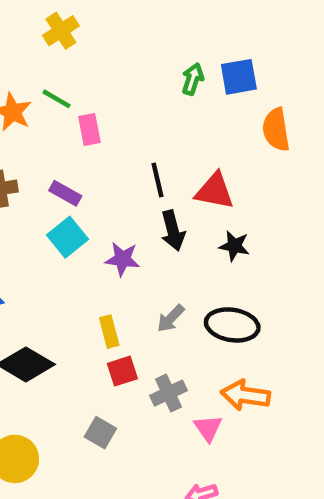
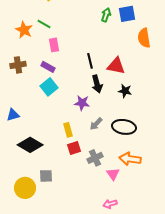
pink rectangle: (89, 130) -> (54, 45), moved
purple star: (122, 259) -> (82, 103), moved
gray square: (100, 433) -> (46, 176), moved, turned -32

